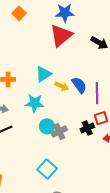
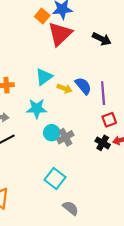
orange square: (19, 13) -> (42, 16), moved
black cross: (87, 128) -> (103, 143), moved, turned -32

